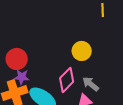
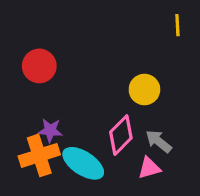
red circle: (17, 59) -> (39, 66), moved

